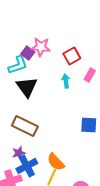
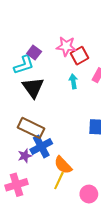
pink star: (41, 47) -> (66, 46), moved
blue cross: (27, 166) -> (41, 146), moved

